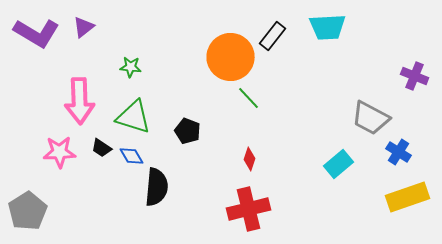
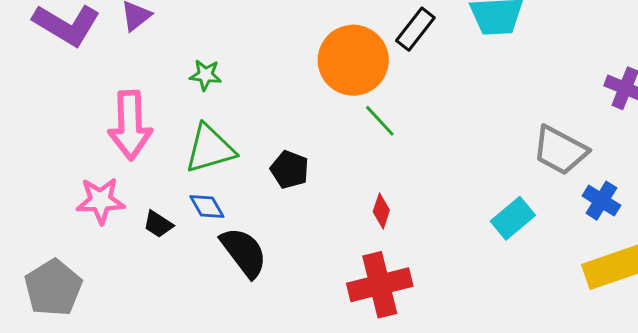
green triangle: (134, 117) -> (210, 149), turned -33
black trapezoid: (102, 148) -> (158, 224), moved
black semicircle: (157, 187) -> (244, 252), turned -42

